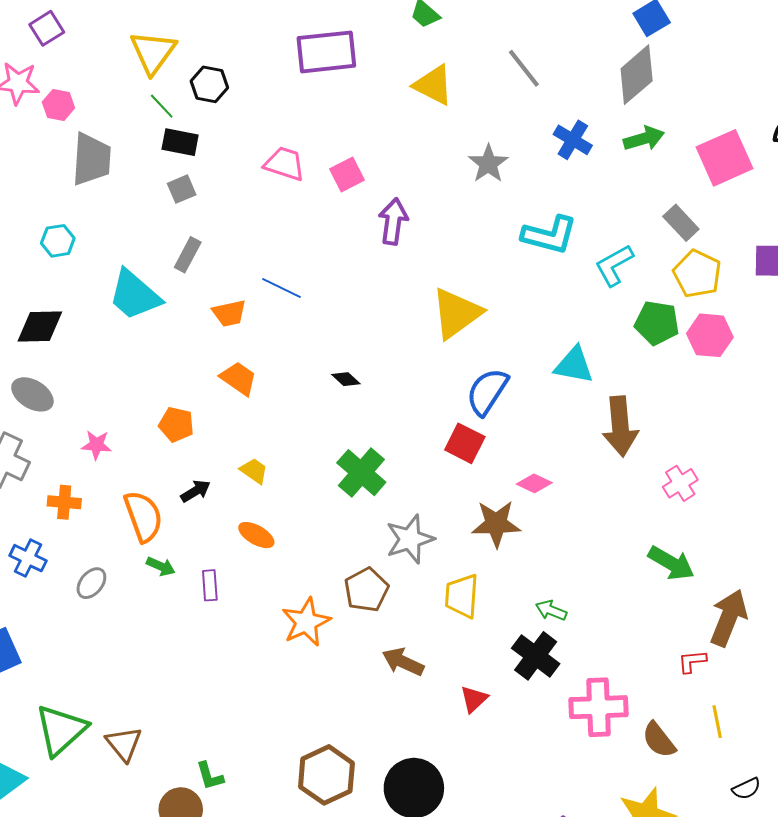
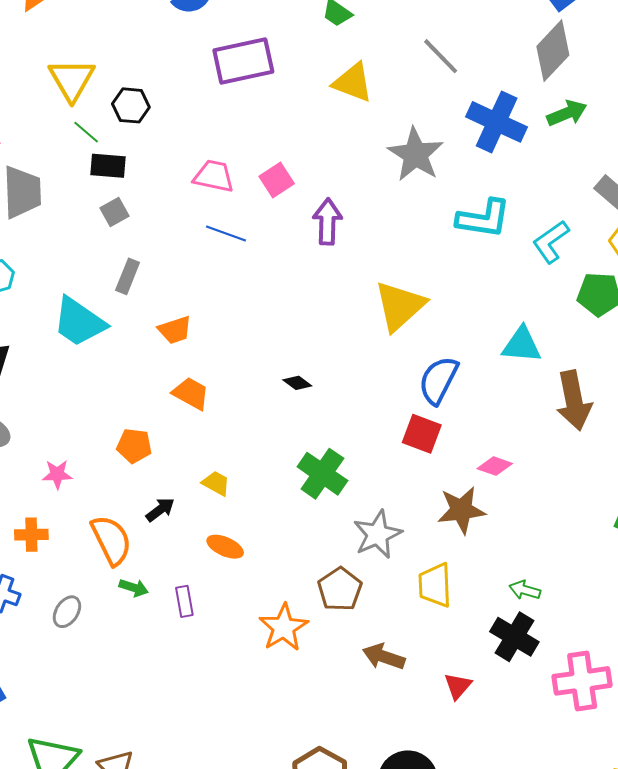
blue cross: (573, 140) -> (497, 122), size x1.5
gray star: (488, 164) -> (416, 154), size x1.4
blue line: (281, 288) -> (226, 234), moved

